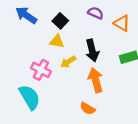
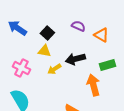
black arrow: (92, 50) -> (75, 59), turned 90
pink cross: (41, 70) -> (21, 68), moved
orange arrow: (96, 80) -> (93, 85), moved

